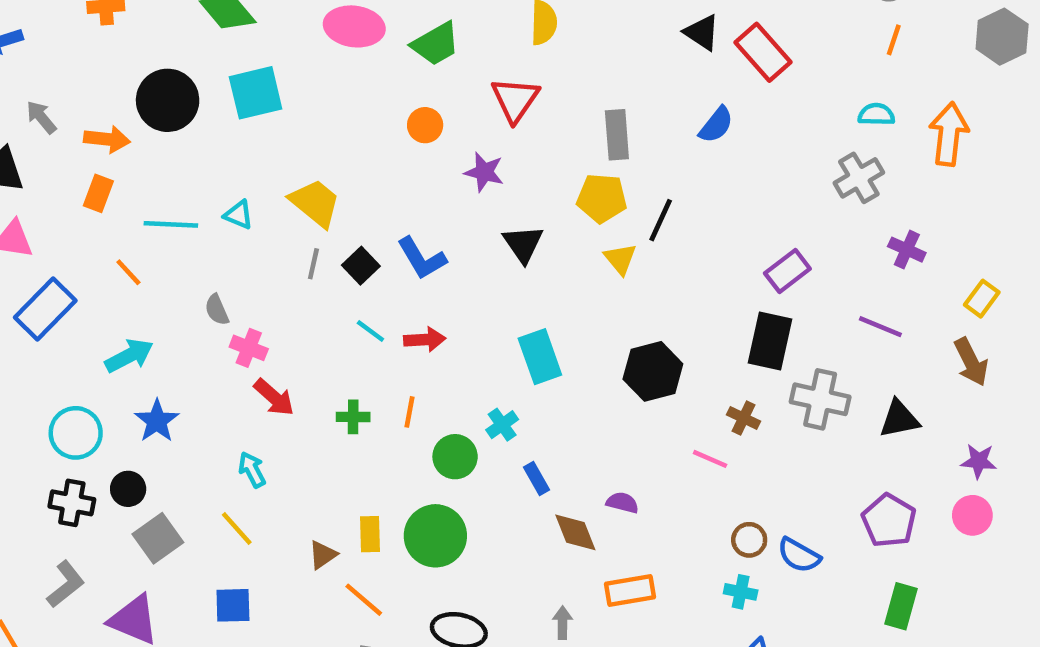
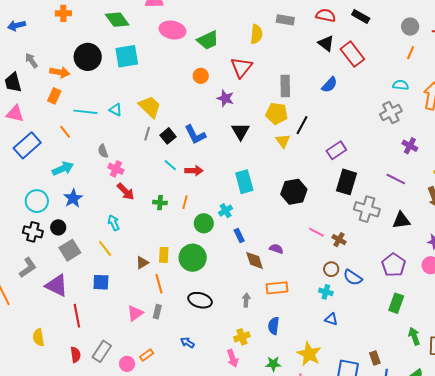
purple rectangle: (787, 271) -> (336, 150), moved
brown cross: (744, 418) -> (339, 240), moved
orange line: (364, 600) -> (159, 284), turned 30

